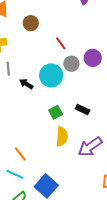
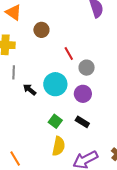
purple circle: (93, 58) -> (83, 94), moved
gray circle: (71, 64) -> (87, 68), moved
green square: (56, 112) -> (55, 121), turned -32

